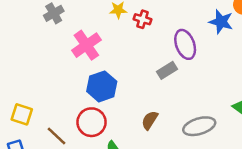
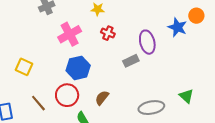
red cross: (143, 19) -> (108, 33), moved
yellow square: (22, 114) -> (24, 67), moved
brown semicircle: (150, 120) -> (102, 98), moved

